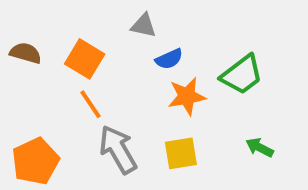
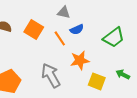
orange star: (187, 96) -> (80, 60), moved
orange line: (90, 104) -> (60, 38), moved
yellow square: (181, 153) -> (97, 81), moved, turned 30

